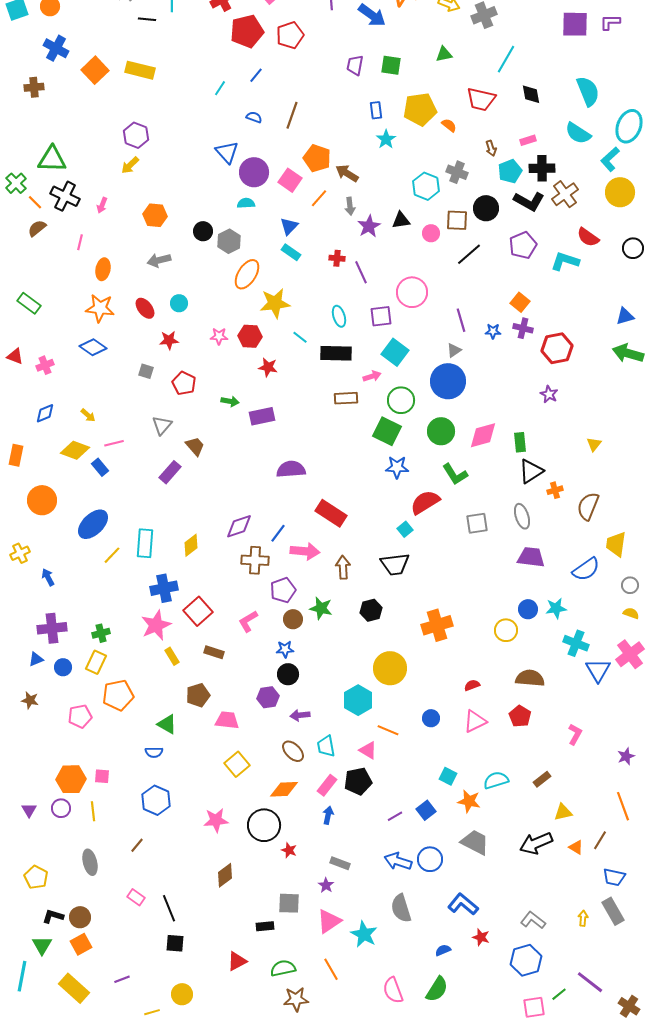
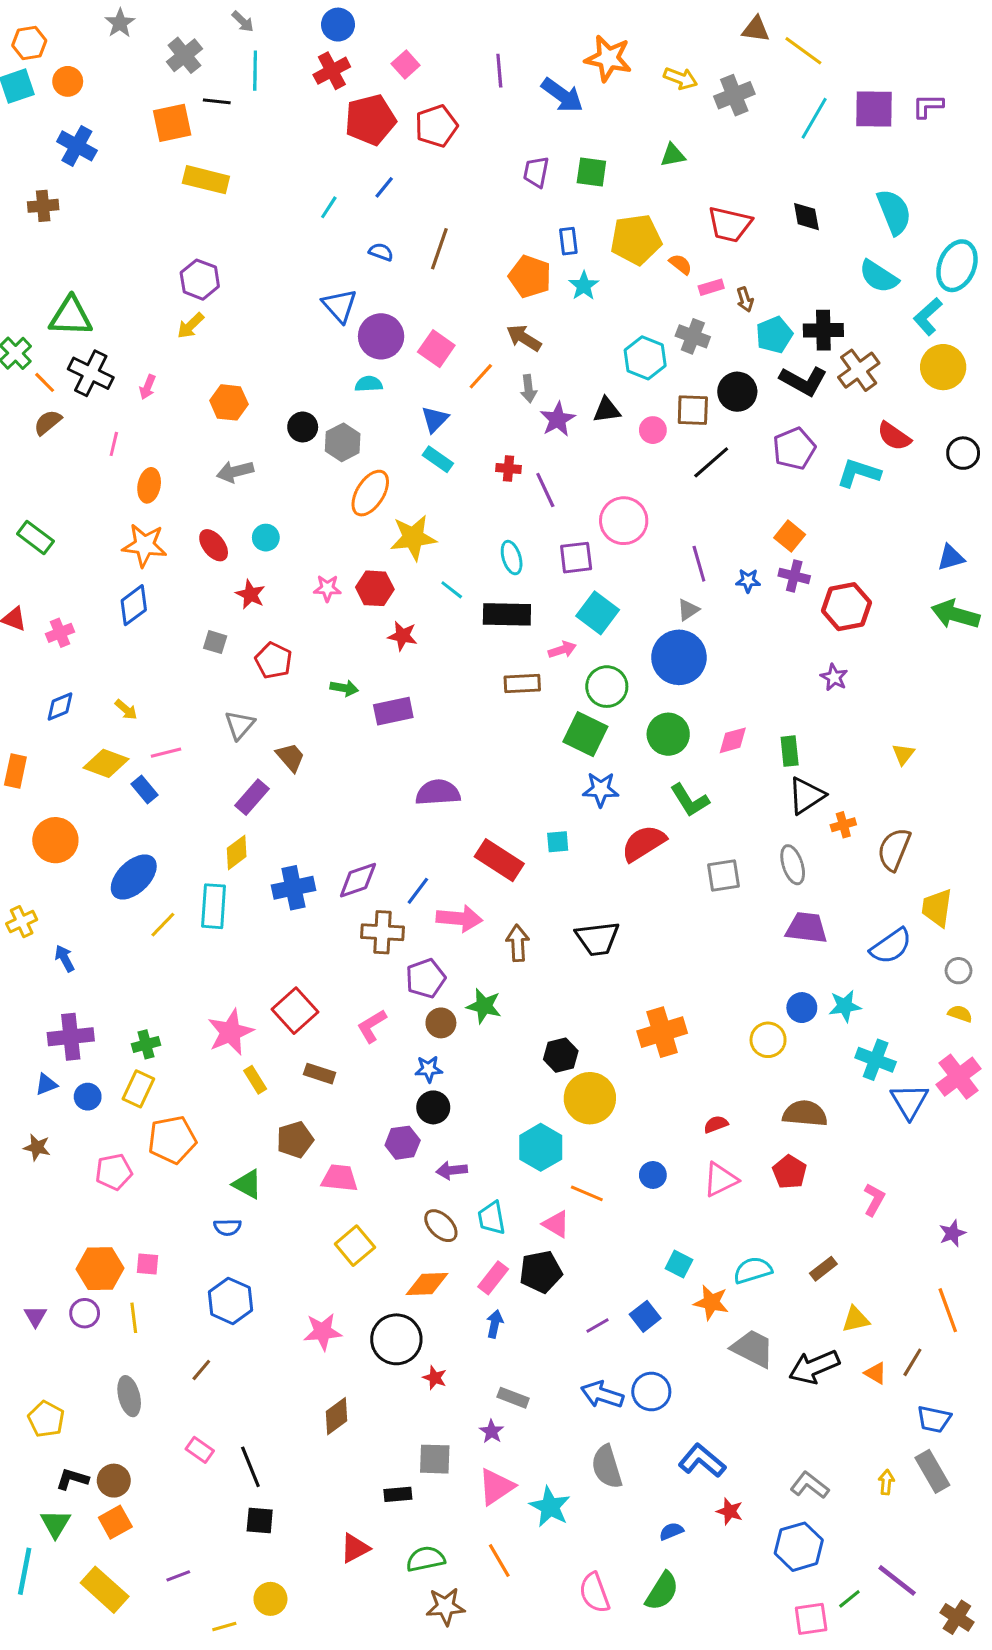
cyan line: (506, 59) -> (814, 118), moved
orange square: (95, 70) -> (172, 123), moved, turned 32
pink rectangle: (528, 140) -> (711, 287), moved
orange pentagon: (317, 158) -> (530, 276), moved
red star: (169, 340) -> (250, 594), turned 30
blue diamond: (93, 347) -> (134, 605), turned -72
pink diamond: (483, 435) -> (733, 740), size x0.7
cyan square: (405, 529) -> (558, 842), moved, turned 35
yellow diamond: (191, 545) -> (237, 852), moved
blue cross: (164, 588) -> (293, 888), moved
black hexagon: (371, 610) -> (561, 1055), moved
gray trapezoid: (475, 842) -> (753, 1349), moved

